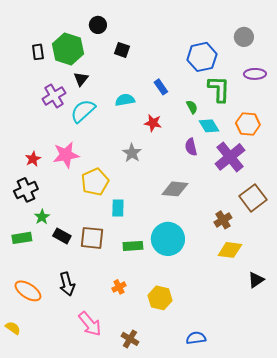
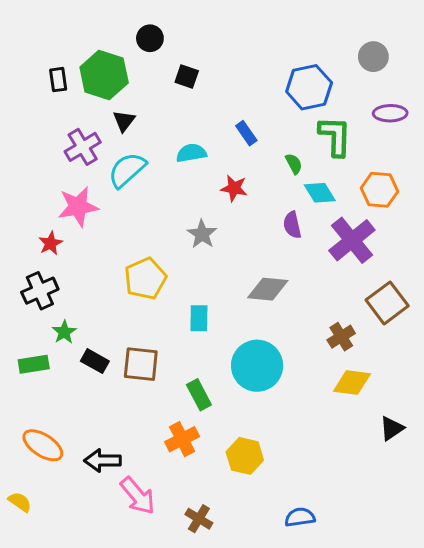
pink star: (66, 155) -> (78, 207), moved
cyan rectangle: (118, 208) -> (199, 318), moved
green rectangle: (133, 246) -> (199, 395), moved, turned 66
black arrow: (67, 284) -> (103, 461), moved, turned 105
orange cross: (119, 287) -> (182, 439), size x1.5

